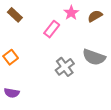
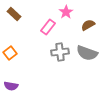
brown semicircle: (95, 16) -> (88, 25), moved
gray cross: (65, 67) -> (60, 52), moved, turned 30

